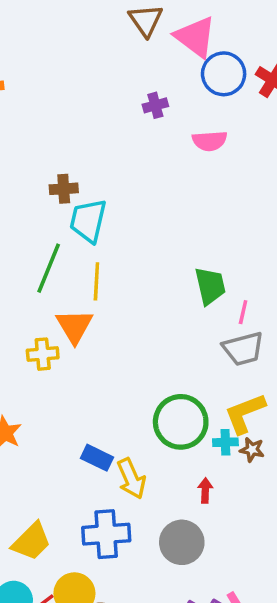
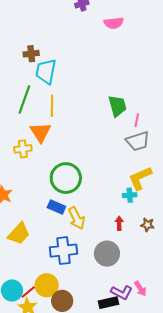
green circle: (181, 422) -> (66, 178), moved
brown star: (252, 450) -> (147, 225), moved
yellow trapezoid: (32, 541) -> (19, 234), moved

